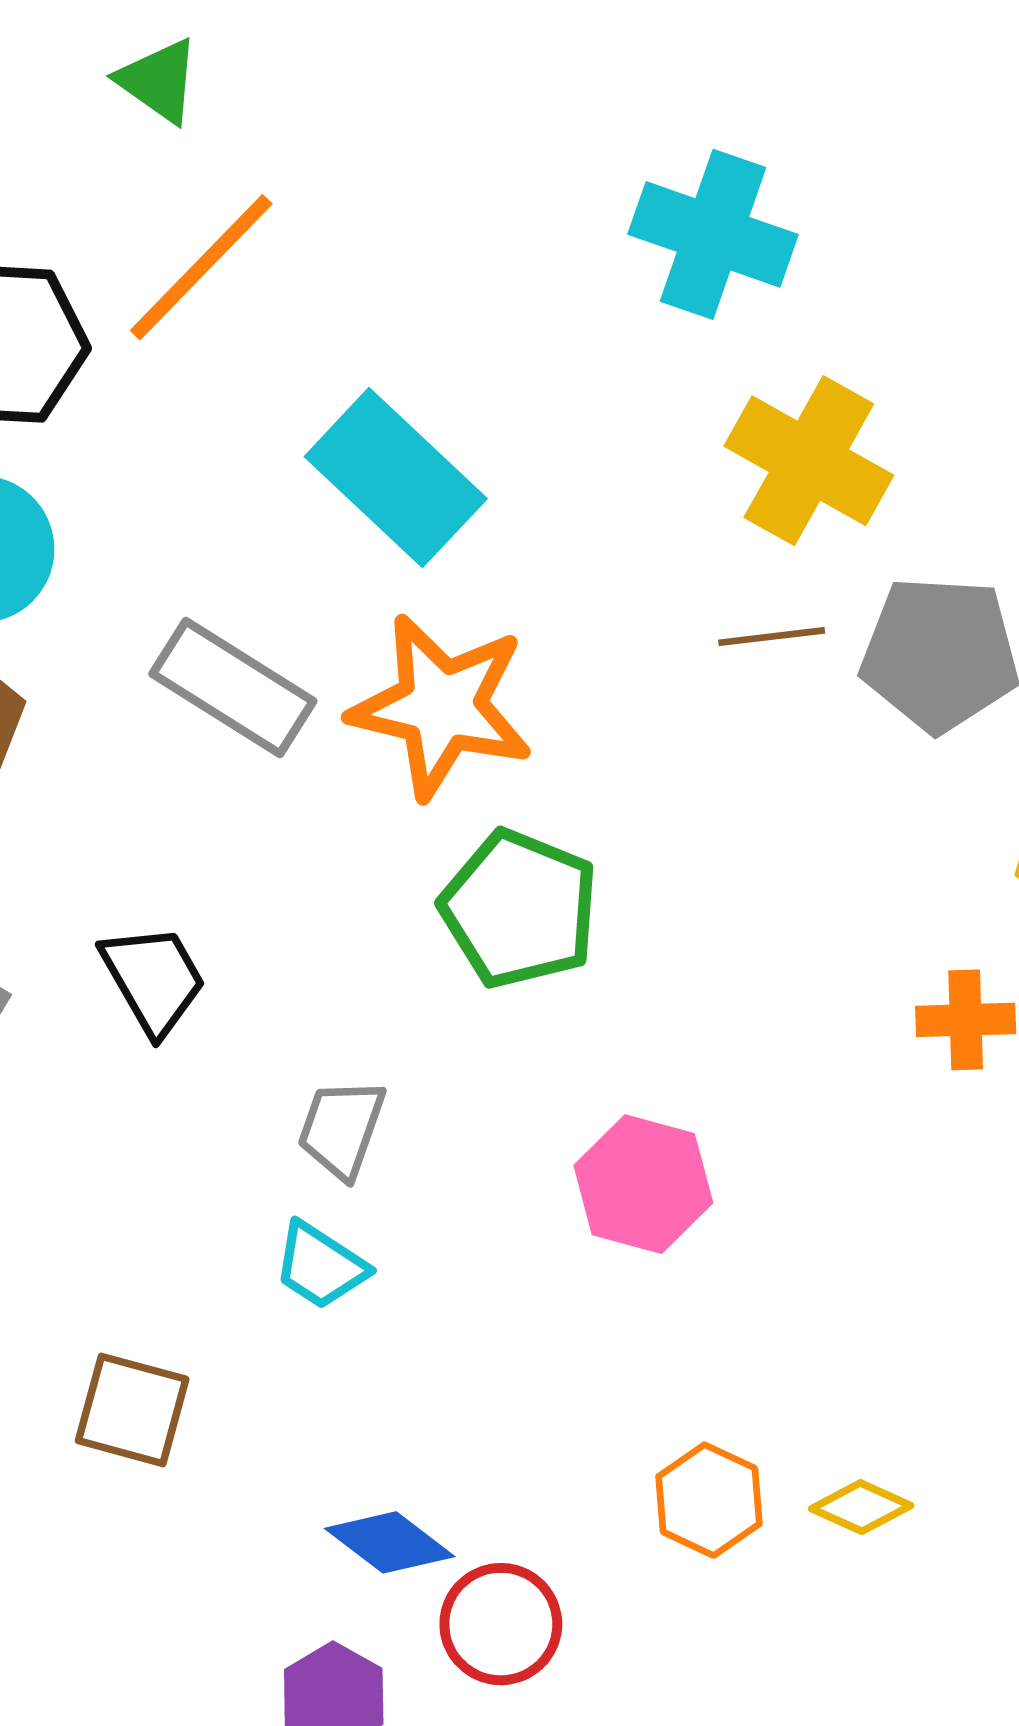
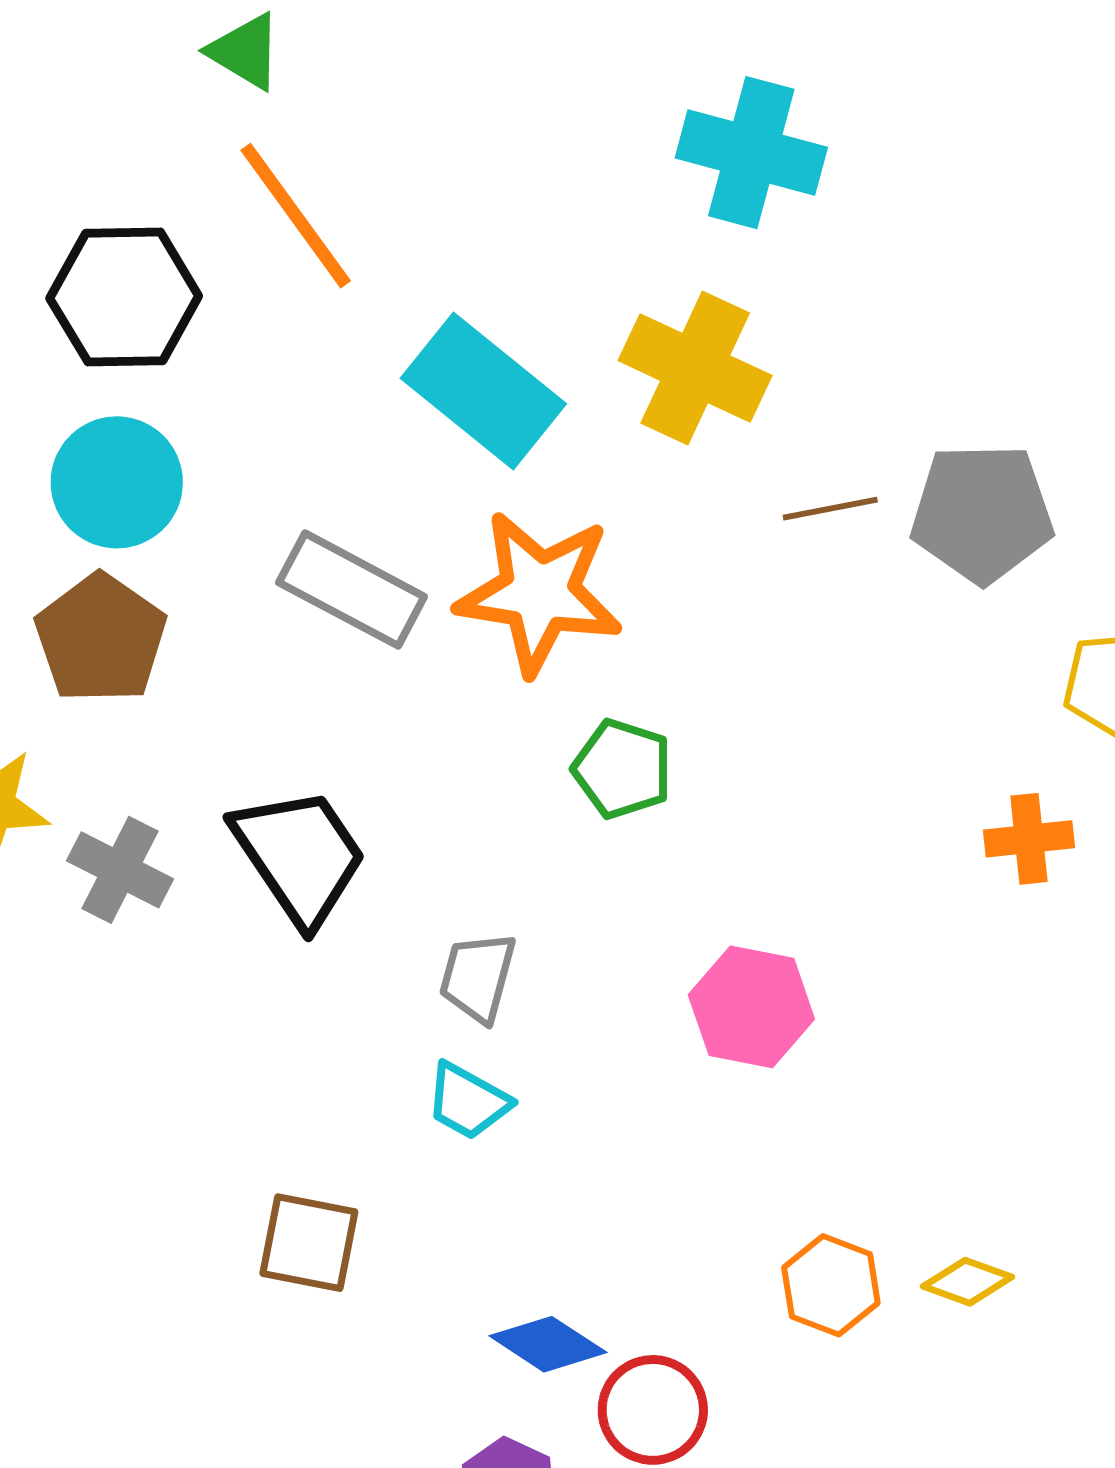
orange line: (201, 267) -> (296, 216), turned -76
yellow cross: (809, 461) -> (695, 368), moved
green pentagon: (519, 909) -> (622, 769), size x0.7
black trapezoid: (153, 979) -> (300, 856), size x1.4

